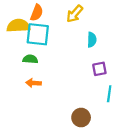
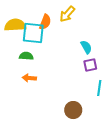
orange semicircle: (37, 13) -> (45, 22), moved
cyan semicircle: (92, 40) -> (86, 47), moved, turned -32

